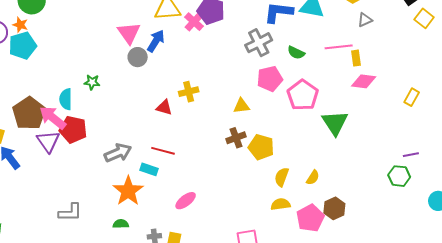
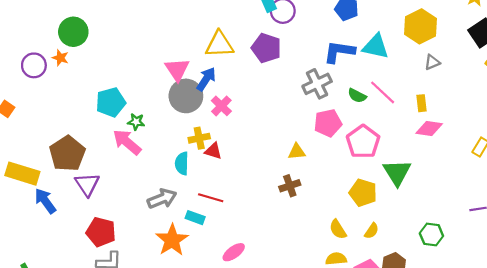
pink cross: (194, 22) -> (221, 106), moved
cyan pentagon: (23, 46) -> (111, 102), moved
pink line: (339, 47) -> (383, 92), moved, turned 48
gray circle: (138, 57) -> (186, 96), size x1.6
yellow cross: (189, 92) -> (199, 138), moved
cyan semicircle: (66, 99) -> (182, 163), moved
pink arrow: (53, 118) -> (127, 142), moved
red pentagon: (73, 130) -> (101, 232), moved
yellow pentagon: (261, 147) -> (363, 193), moved
green hexagon: (399, 176) -> (431, 235), moved
yellow semicircle: (282, 177) -> (338, 229), turned -54

